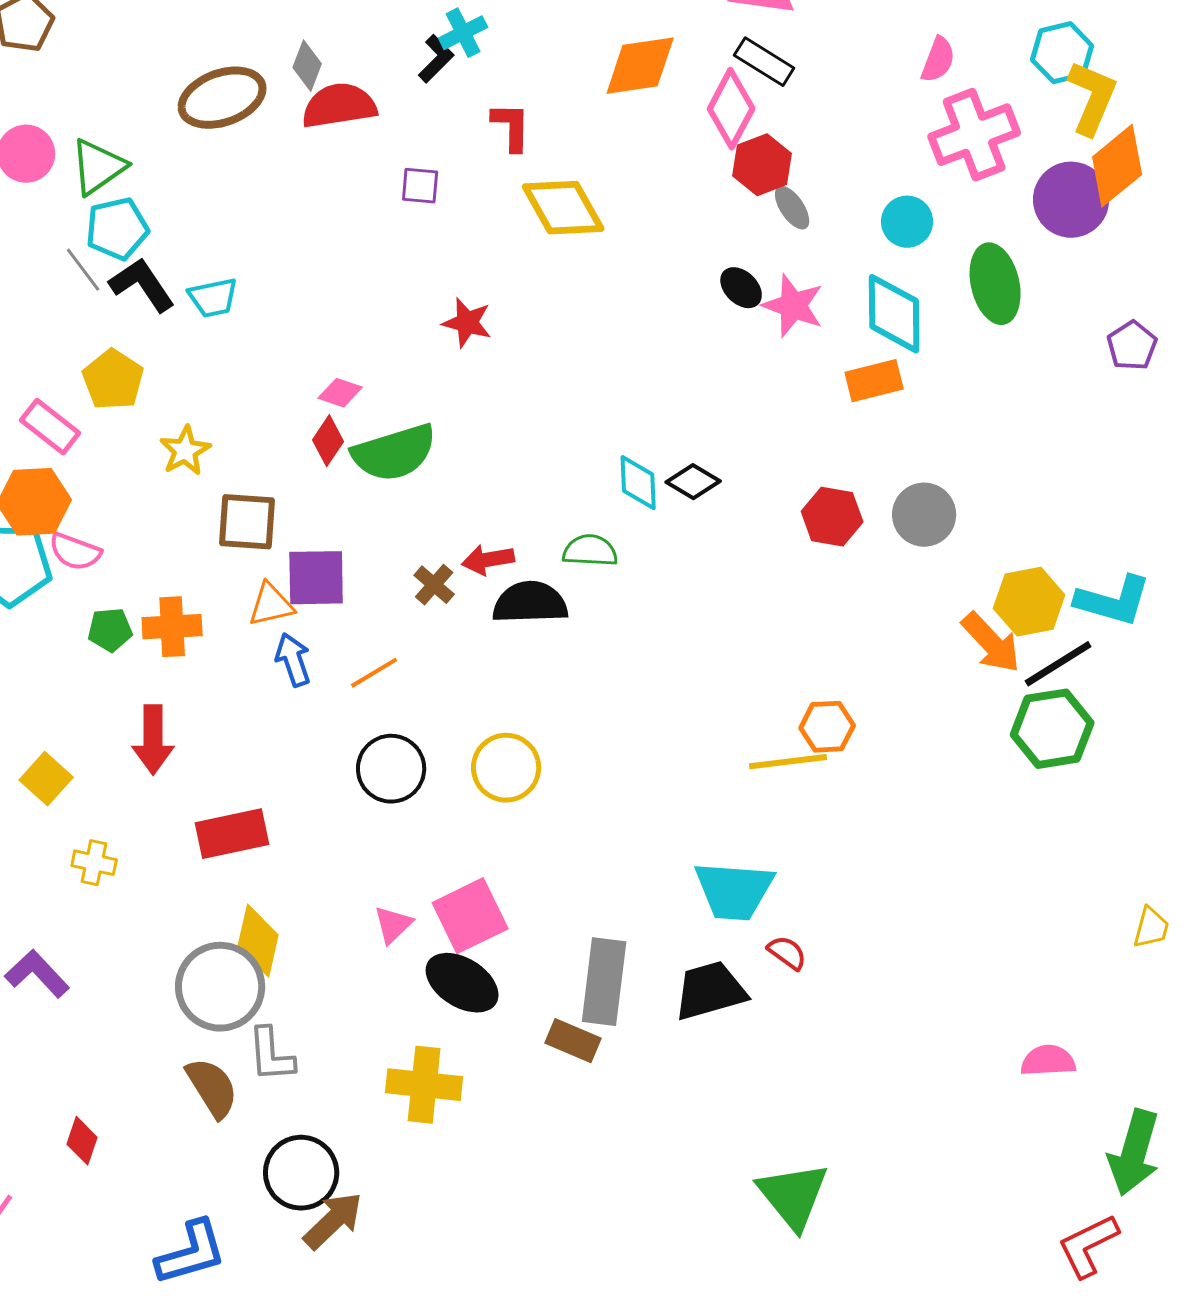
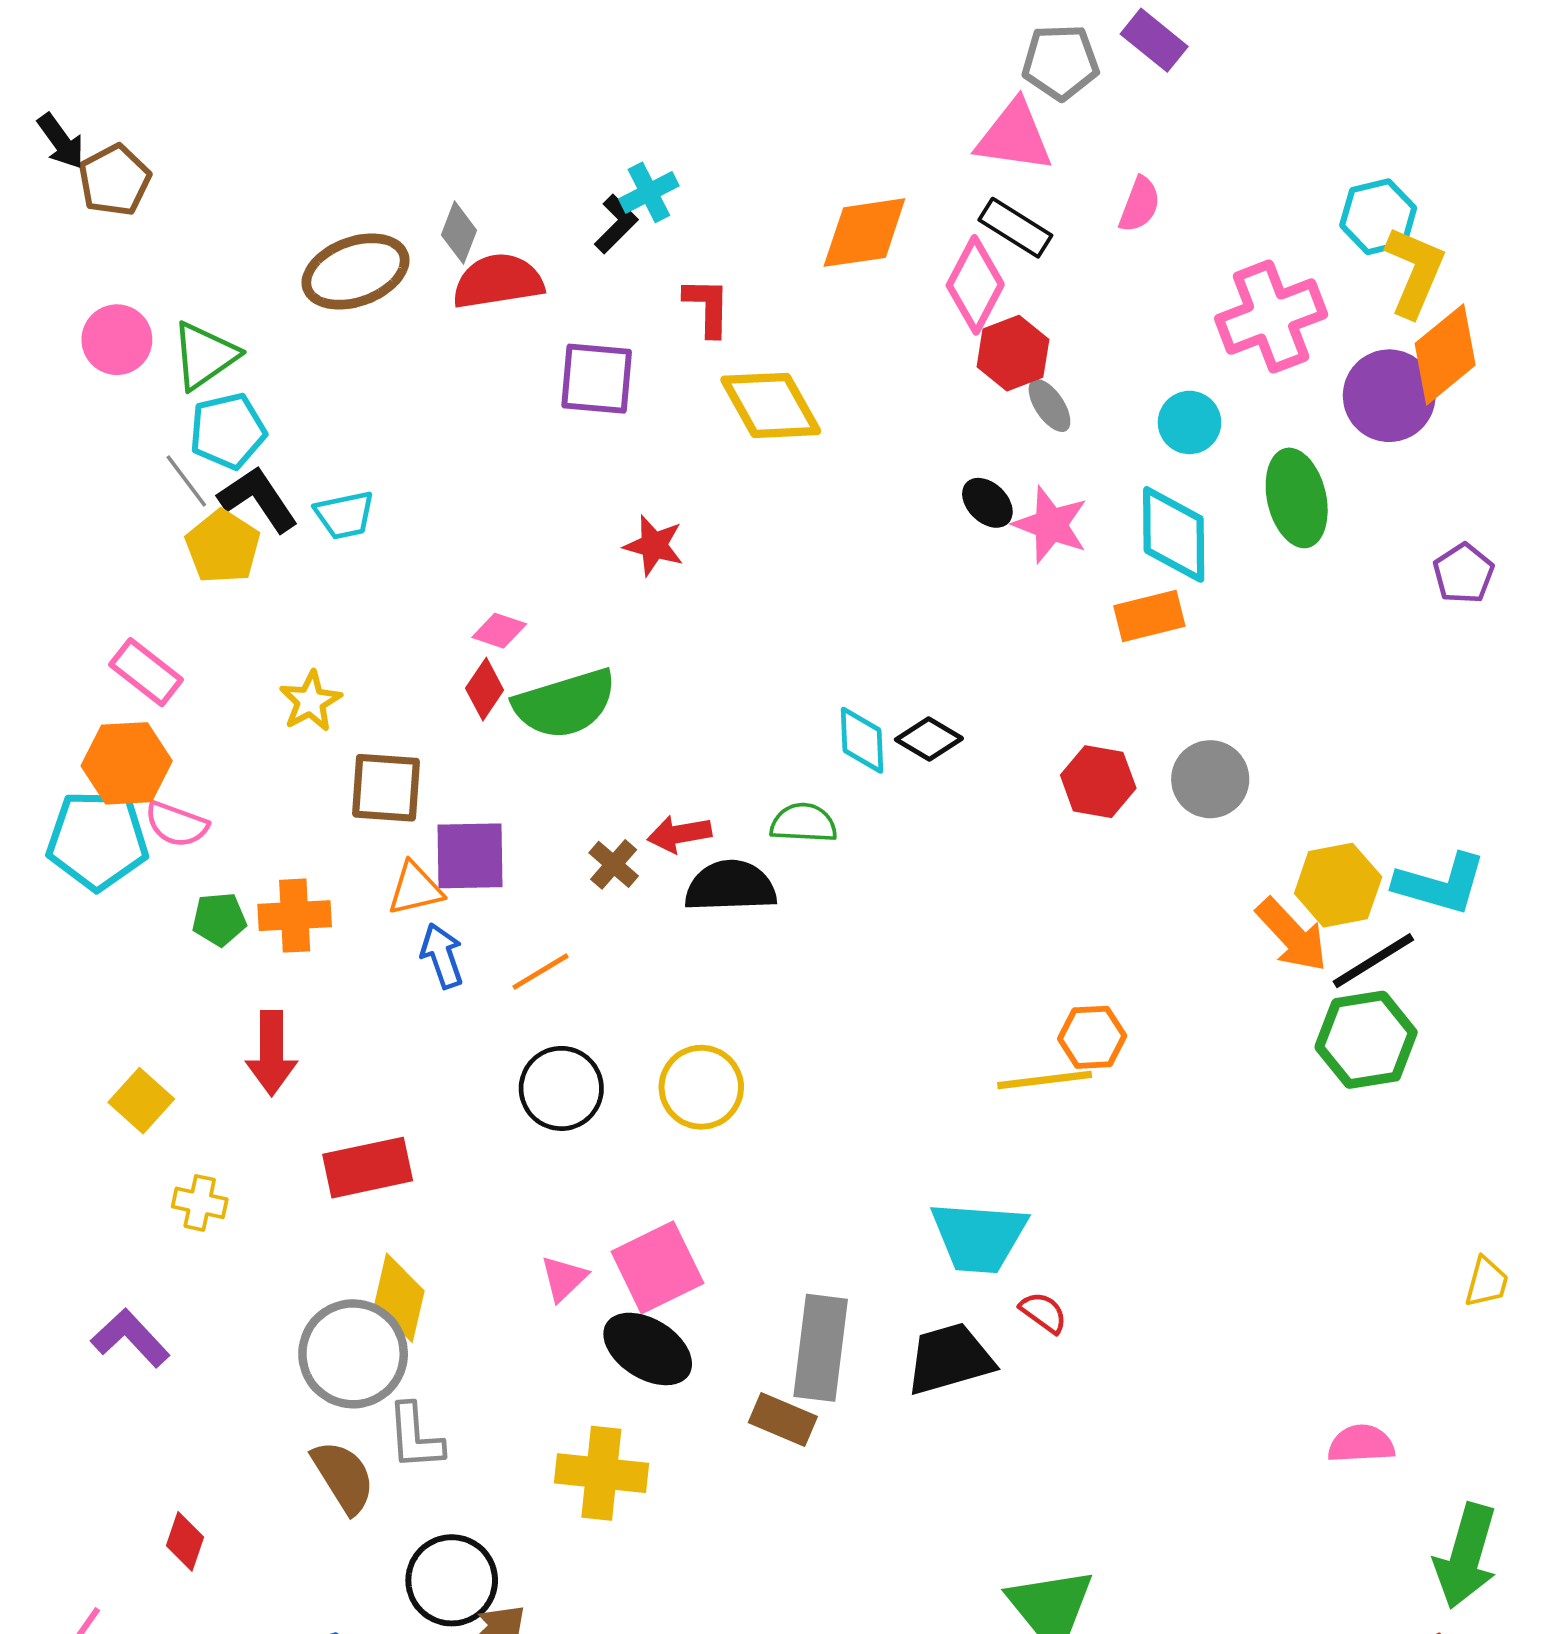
pink semicircle: (938, 60) -> (1140, 205), moved
purple square: (420, 186) -> (597, 379), size x1.6
yellow pentagon: (113, 380) -> (223, 547), moved

